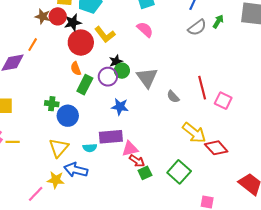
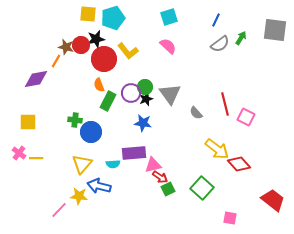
brown star: (43, 16) -> (66, 47), moved
red circle: (58, 16) -> (81, 45), moved
black star: (116, 62) -> (146, 99), moved

